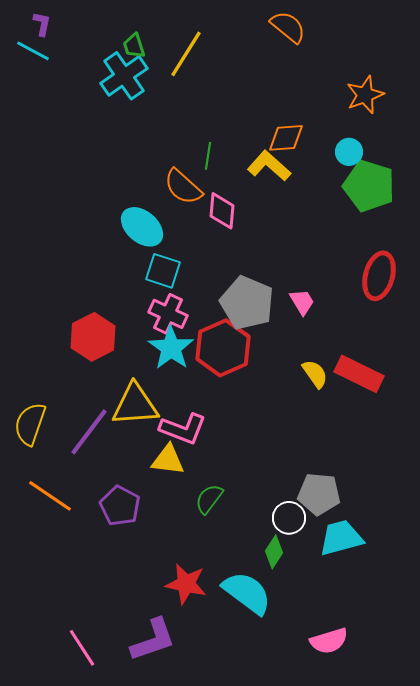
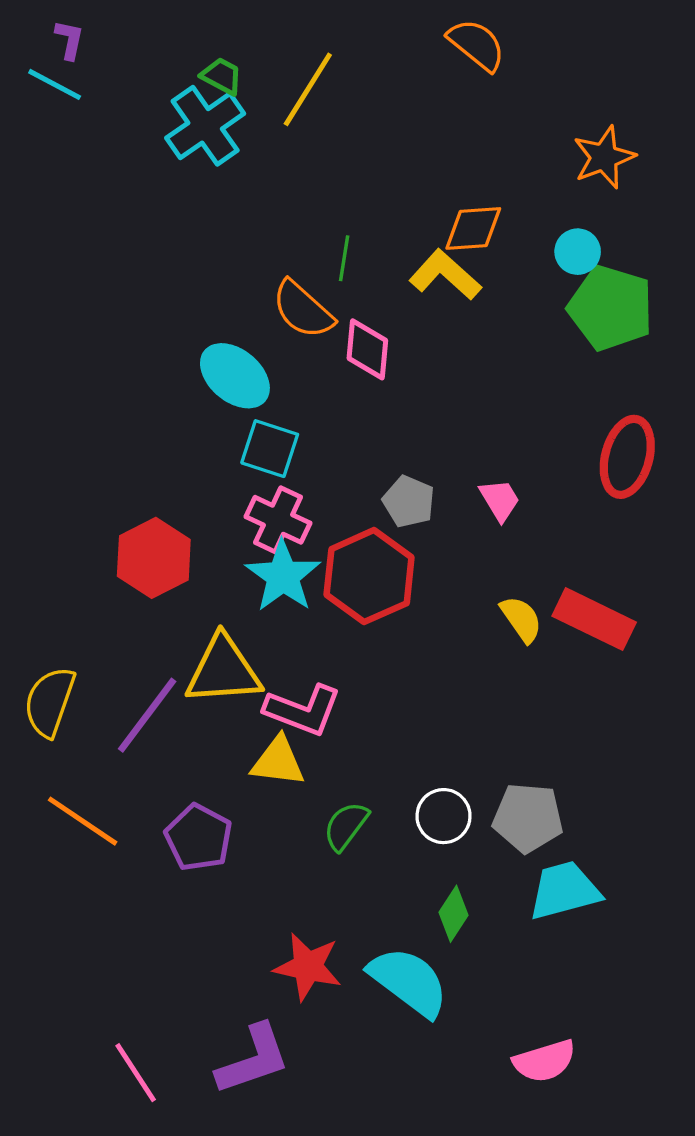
green trapezoid: (134, 46) -> (222, 76), turned 136
gray pentagon: (247, 303) -> (409, 502), size x0.6
white circle: (289, 518) -> (444, 816), moved

